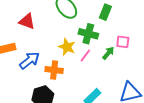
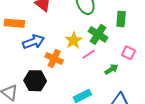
green rectangle: (105, 12) -> (121, 19), turned -35
green arrow: (108, 53) -> (111, 69), moved

